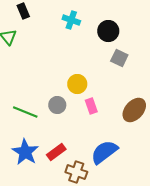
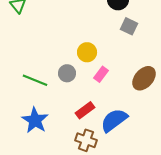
pink rectangle: (91, 106) -> (101, 74), turned 56
red rectangle: (56, 152) -> (85, 110), moved

